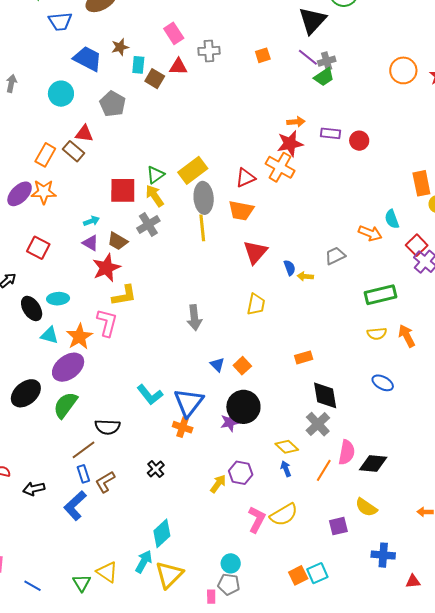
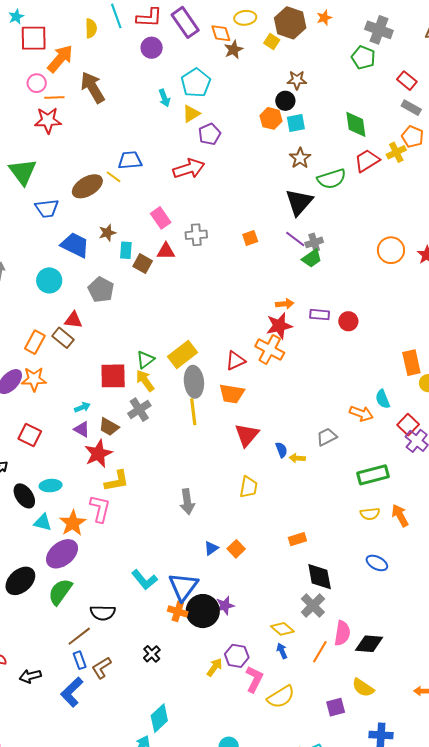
blue triangle: (217, 365) -> (211, 548), turned 42
black circle: (243, 407) -> (203, 611), moved
pink L-shape: (257, 519) -> (254, 679), moved

